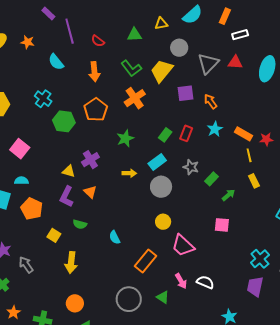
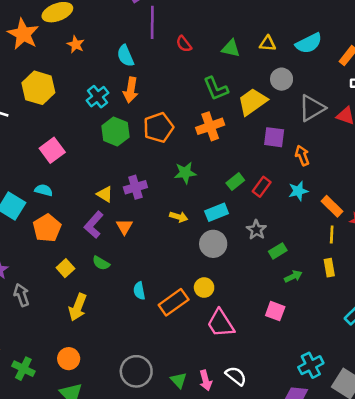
orange star: (28, 42) -> (76, 44), moved
orange arrow: (94, 72) -> (131, 90), moved
orange rectangle: (145, 261) -> (174, 302), moved
pink arrow: (181, 281) -> (206, 380), moved

